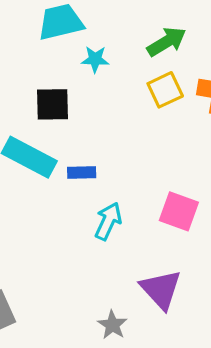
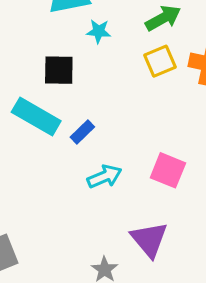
blue rectangle: (82, 172) -> (82, 132), turned -45
cyan arrow: (108, 221) -> (104, 177), turned 40

